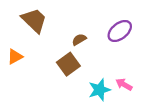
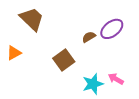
brown semicircle: (79, 40) -> (89, 37), moved

